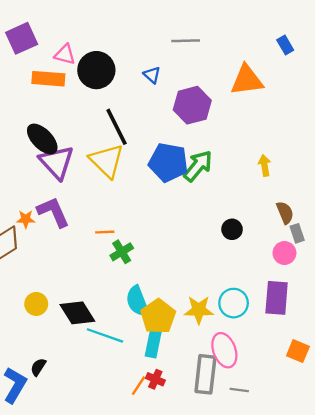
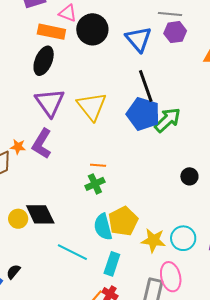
blue triangle: (152, 75) -> (138, 39), size x1.8
purple hexagon: (192, 105) -> (175, 32), moved, size x0.7
black line: (116, 127) -> (146, 86), moved
black ellipse: (42, 139) -> (44, 61), moved, turned 60
purple L-shape: (53, 212) -> (42, 144), turned -132
orange line: (105, 232) -> (98, 165), moved
black diamond: (77, 313) -> (40, 214), moved
yellow pentagon: (158, 316) -> (123, 221), moved

